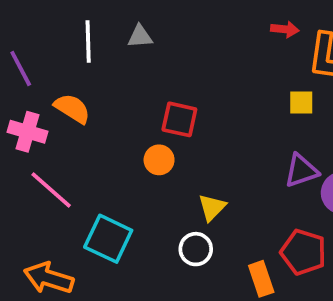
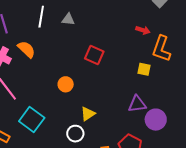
red square: (179, 119) -> (94, 55), moved

